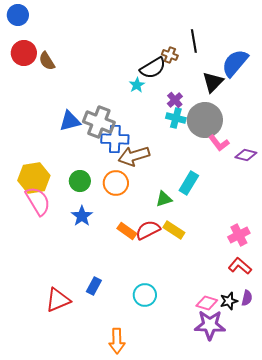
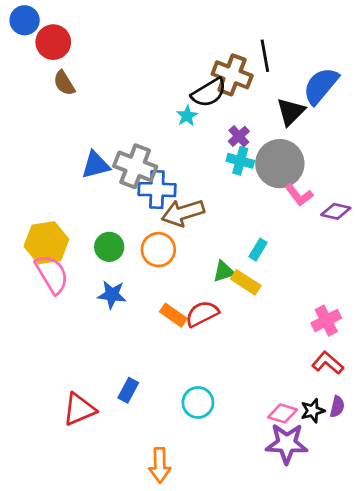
red circle: (24, 53) -> (53, 42), moved
brown cross: (170, 55) -> (232, 75), size x1.8
cyan rectangle: (189, 183) -> (258, 250), size x0.7
blue star: (82, 216) -> (112, 295), turned -30
yellow rectangle: (174, 230) -> (246, 282), moved

